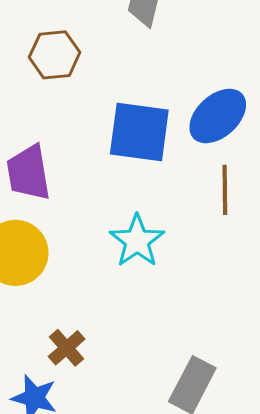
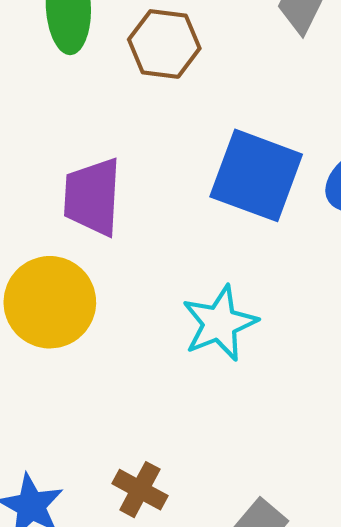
brown cross: (67, 348) -> (140, 490), moved, turned -33

